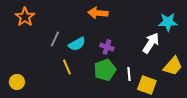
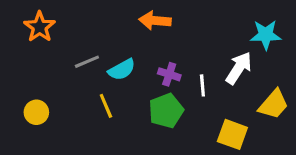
gray line: (55, 39) -> (87, 62), turned 42
white line: (129, 74) -> (202, 85), moved
yellow circle: (17, 82) -> (36, 112), moved

